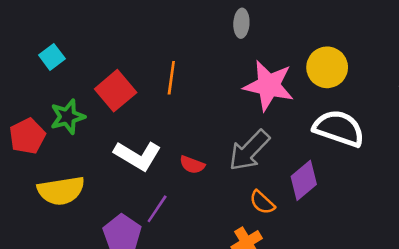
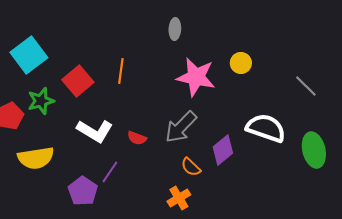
cyan square: (52, 57) -> (29, 55), size x1.8
yellow circle: (327, 67) -> (241, 63), size x0.7
white semicircle: (339, 128) -> (266, 128), moved

